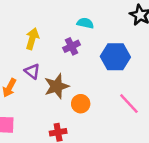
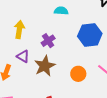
purple cross: (71, 46) -> (48, 41), moved
orange circle: (81, 104) -> (78, 74), moved

